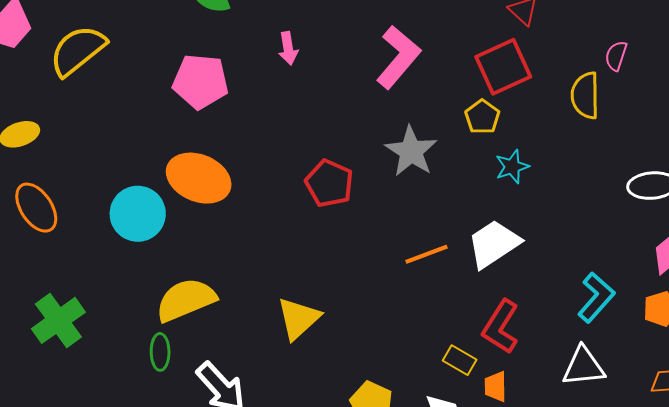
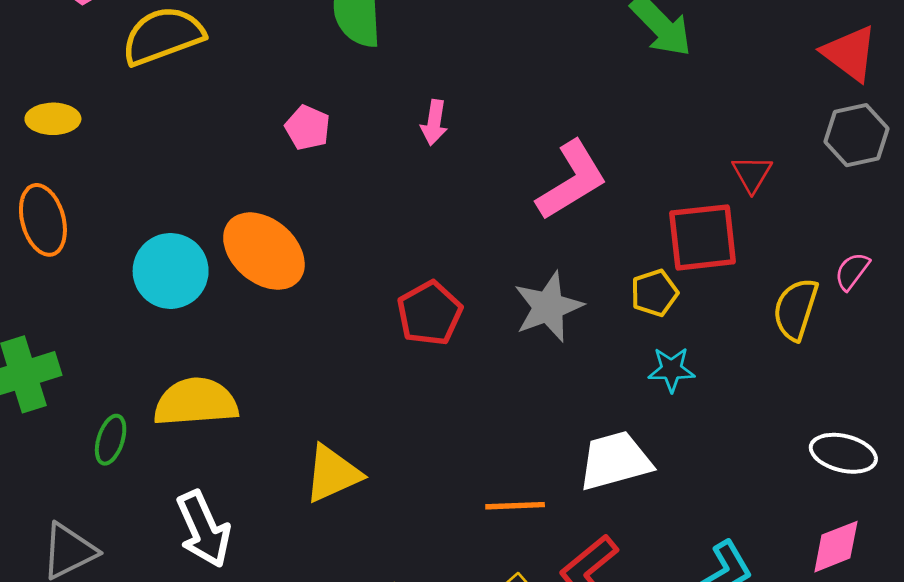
pink pentagon: (201, 81) -> (307, 128), size x0.6
orange line: (426, 254) -> (515, 506), moved
green ellipse: (160, 352) -> (111, 440), moved

